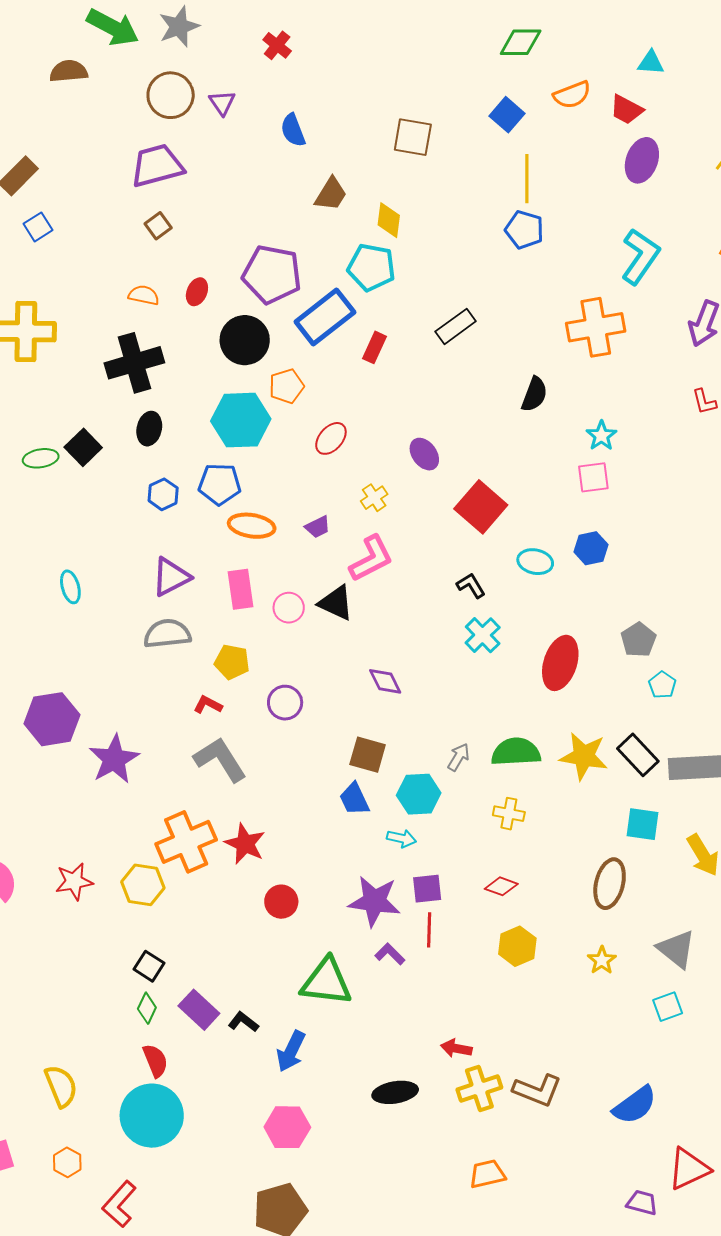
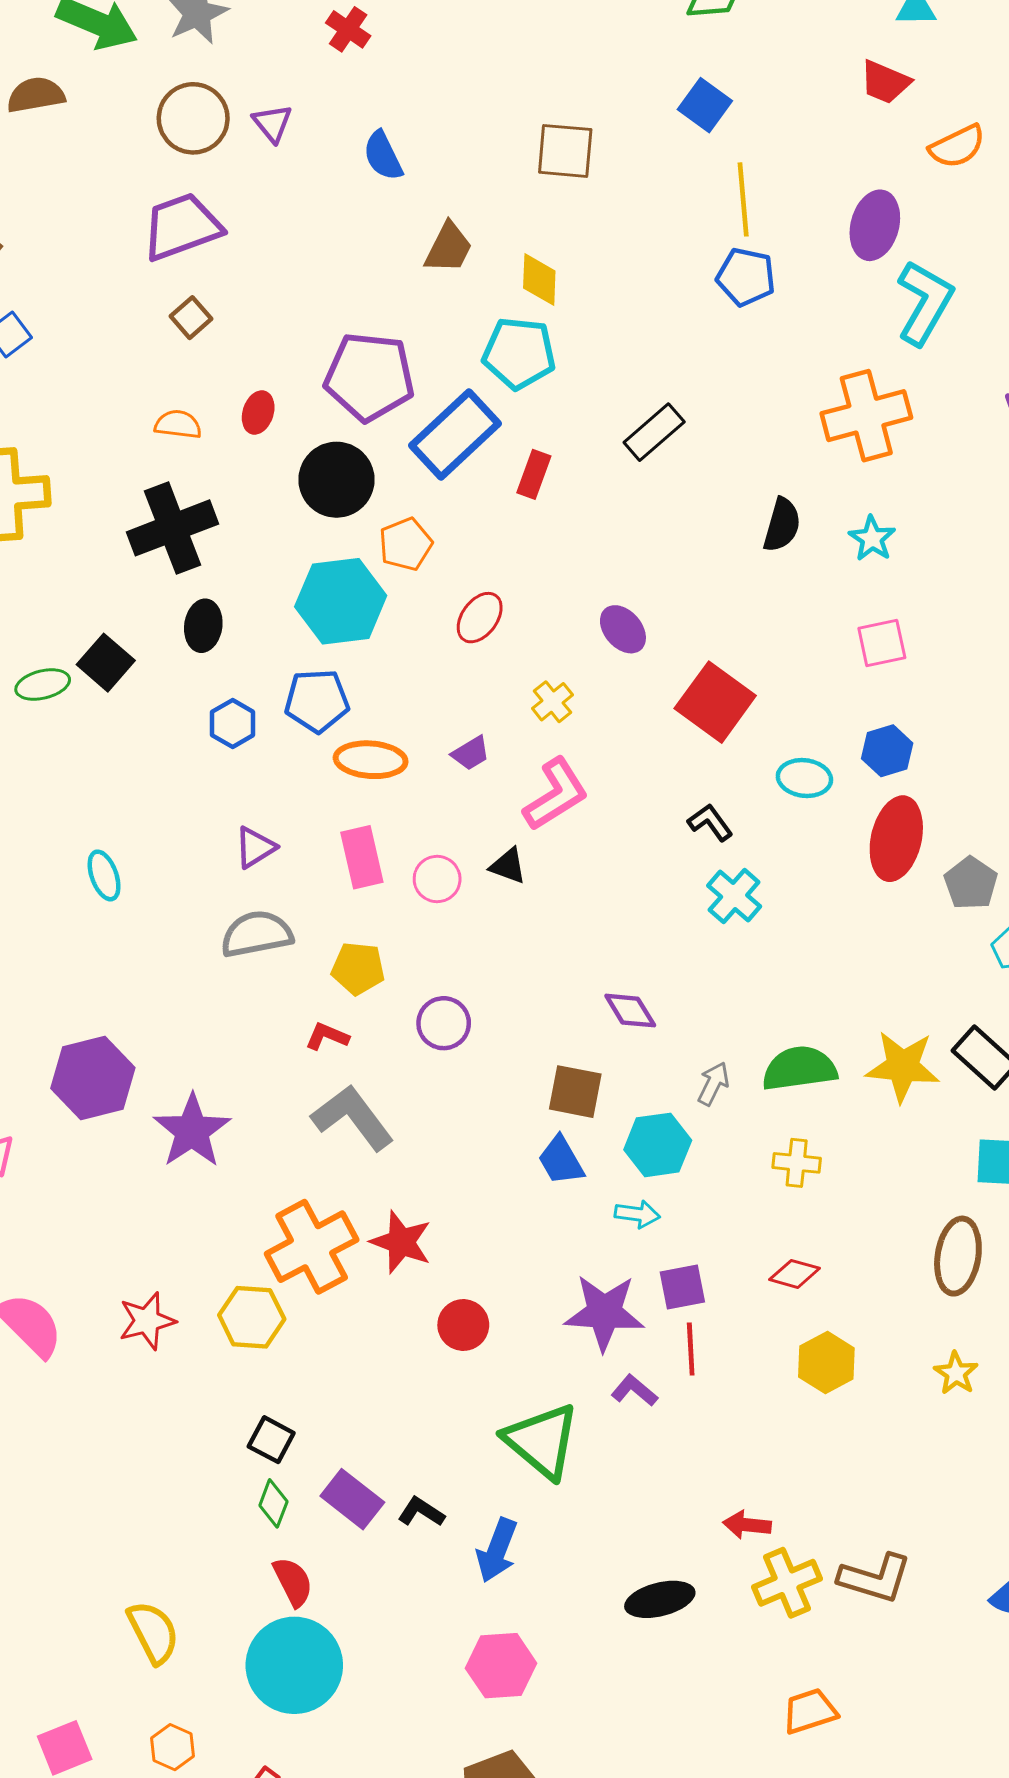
orange semicircle: (572, 95) -> (957, 146), moved
purple ellipse: (642, 160) -> (875, 225), moved
cyan star: (601, 436) -> (872, 539), moved
purple triangle: (171, 577) -> (255, 847), size x0.7
black triangle: (336, 603) -> (508, 866), size x0.7
red ellipse: (560, 663) -> (896, 839), moved
purple diamond: (385, 681) -> (630, 1011), moved
green triangle: (326, 982) -> (542, 1441), turned 38

